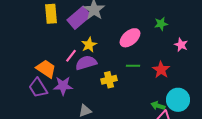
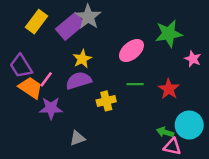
yellow rectangle: (51, 14) -> (37, 22), turned 42
green star: (161, 24) -> (169, 34), size x1.6
pink line: (71, 56) -> (46, 79), moved
purple trapezoid: (38, 88) -> (21, 66), moved

